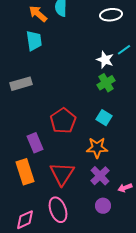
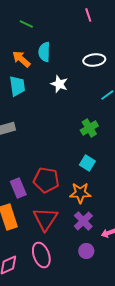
white star: (105, 60) -> (59, 84), moved
red pentagon: (63, 121) -> (46, 180), moved, turned -30

